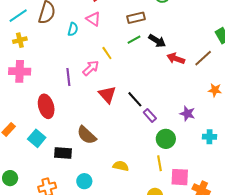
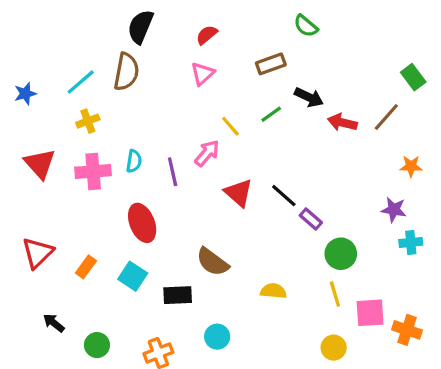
pink triangle: (93, 19) -> (202, 74), turned 49
cyan semicircle: (73, 29) -> (134, 161), moved
green line: (134, 40) -> (271, 114), moved
purple star: (187, 114) -> (394, 210), moved
yellow semicircle: (121, 166) -> (273, 291), moved

